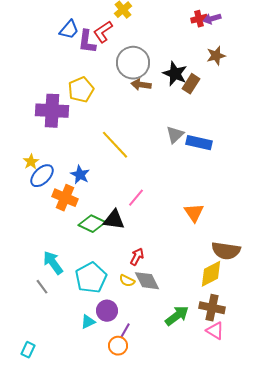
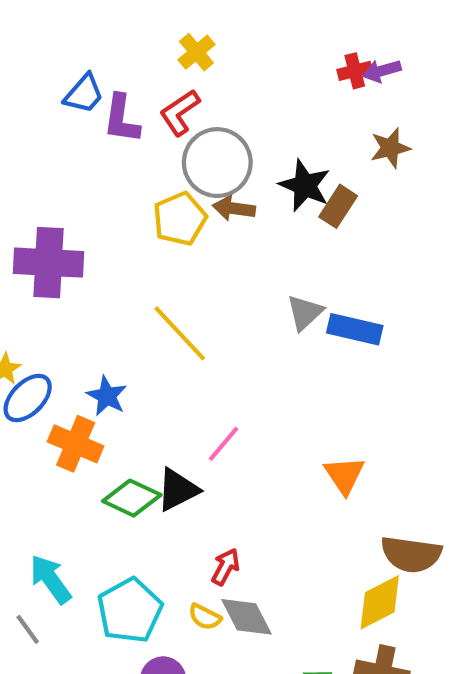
red L-shape: (103, 32) -> (180, 113), moved
yellow pentagon: (81, 90) -> (180, 219), moved
black triangle: (114, 220) -> (178, 490), turned -35

